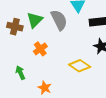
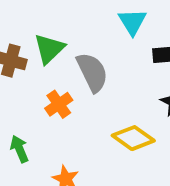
gray semicircle: (59, 20) -> (92, 72), moved

